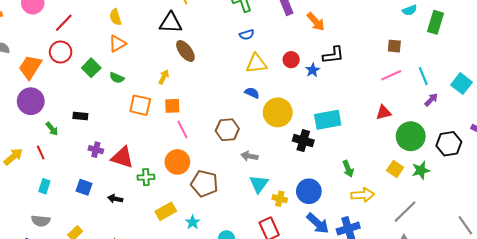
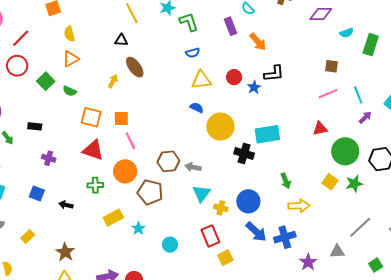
black triangle: (171, 23) -> (121, 40), size x0.6
yellow arrow: (164, 77) -> (113, 81), moved
brown hexagon: (227, 130) -> (168, 161), moved
red triangle: (122, 157) -> (93, 150), moved
gray line: (405, 212) -> (360, 227), moved

